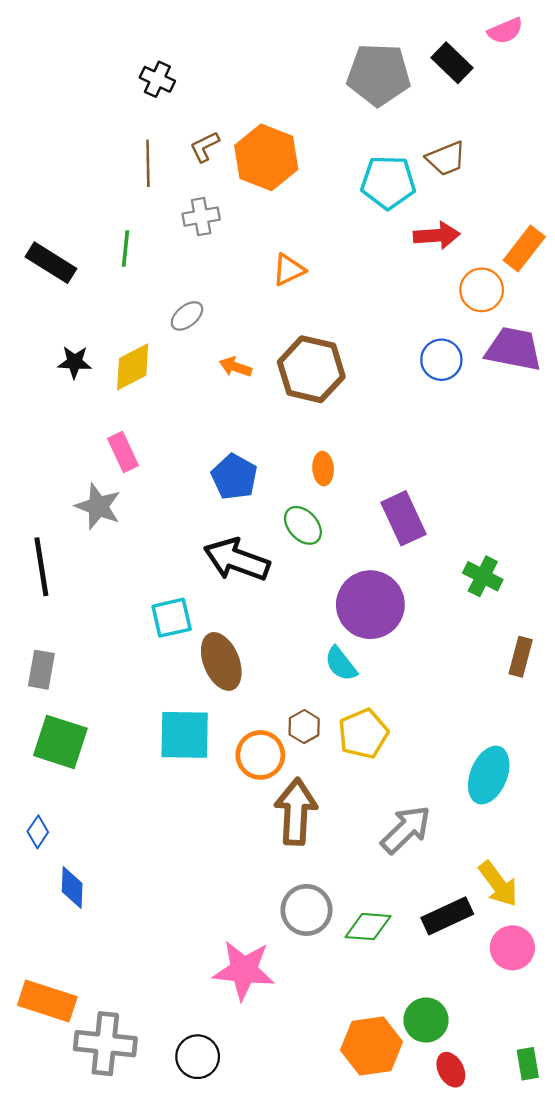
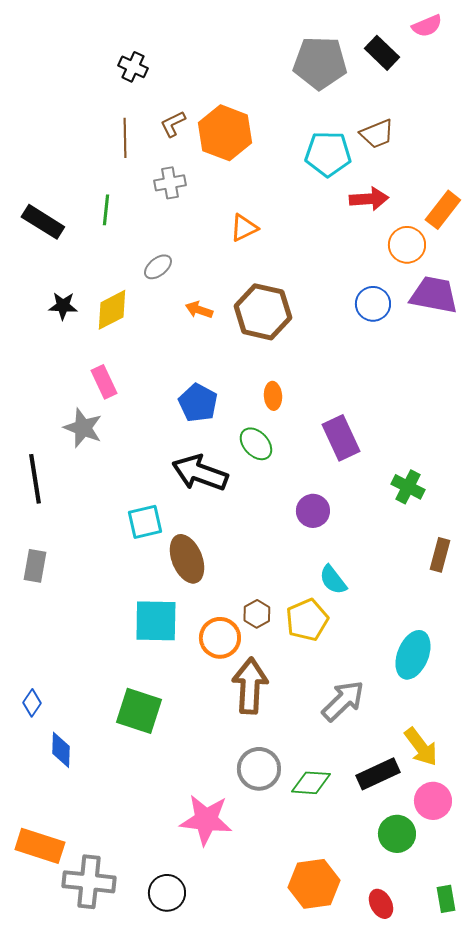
purple circle: (370, 605) -> (313, 511), size x0.6
cyan semicircle: (341, 664) -> (333, 580), moved
green square: (60, 742) -> (139, 711), moved
green circle: (426, 1020) -> (397, 834), moved

